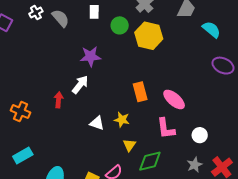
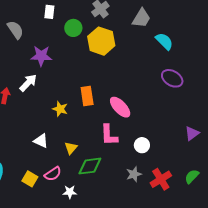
gray semicircle: (61, 18) -> (15, 30), moved
yellow star: (122, 120) -> (60, 109), moved
white triangle: (97, 123) -> (41, 141), moved

